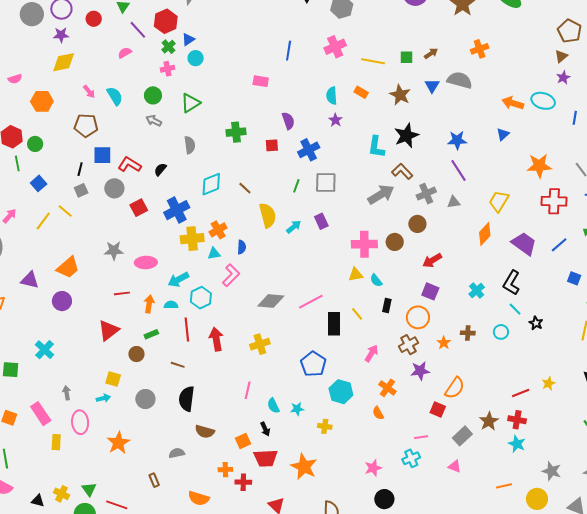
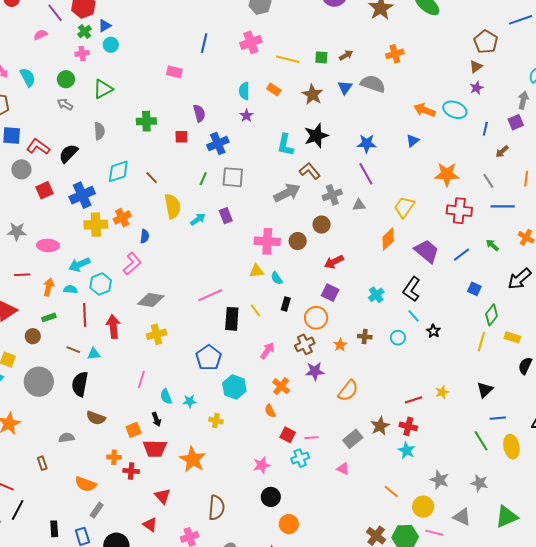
black semicircle: (160, 169) -> (68, 154), size x1.5
cyan triangle: (214, 254) -> (94, 354), moved
gray diamond: (271, 301) -> (151, 300), moved
gray circle: (145, 399) -> (39, 382), size x1.5
red square: (438, 410) -> (288, 435), moved
orange line: (504, 486) -> (391, 491), turned 49

